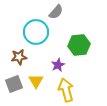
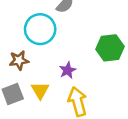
green hexagon: (79, 45) -> (110, 48), moved

